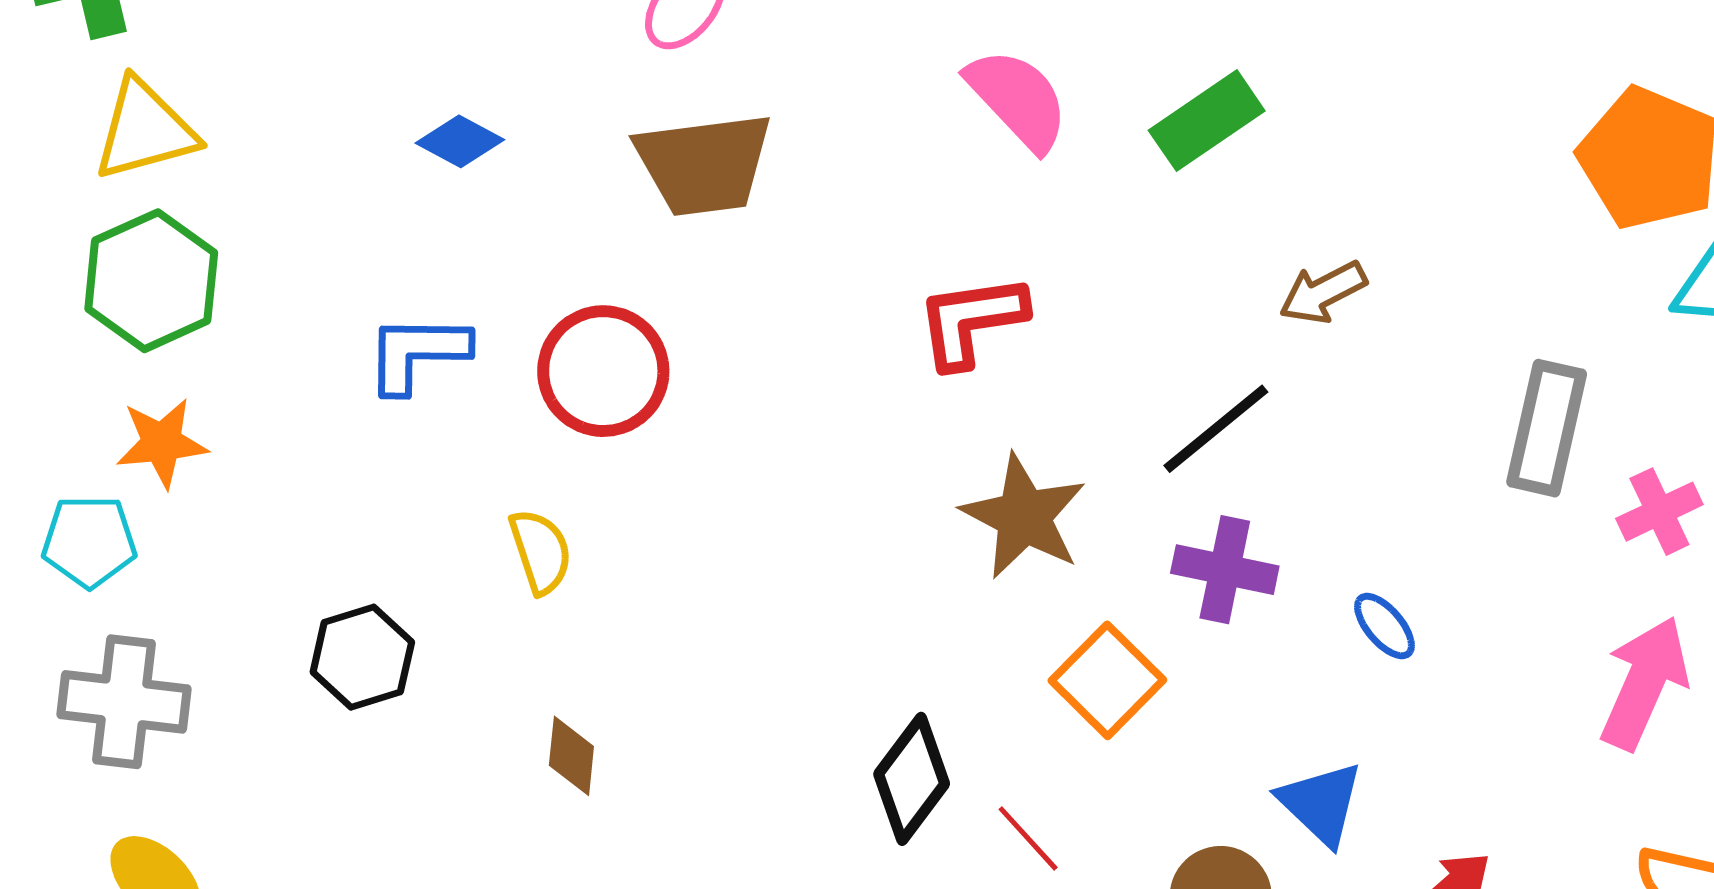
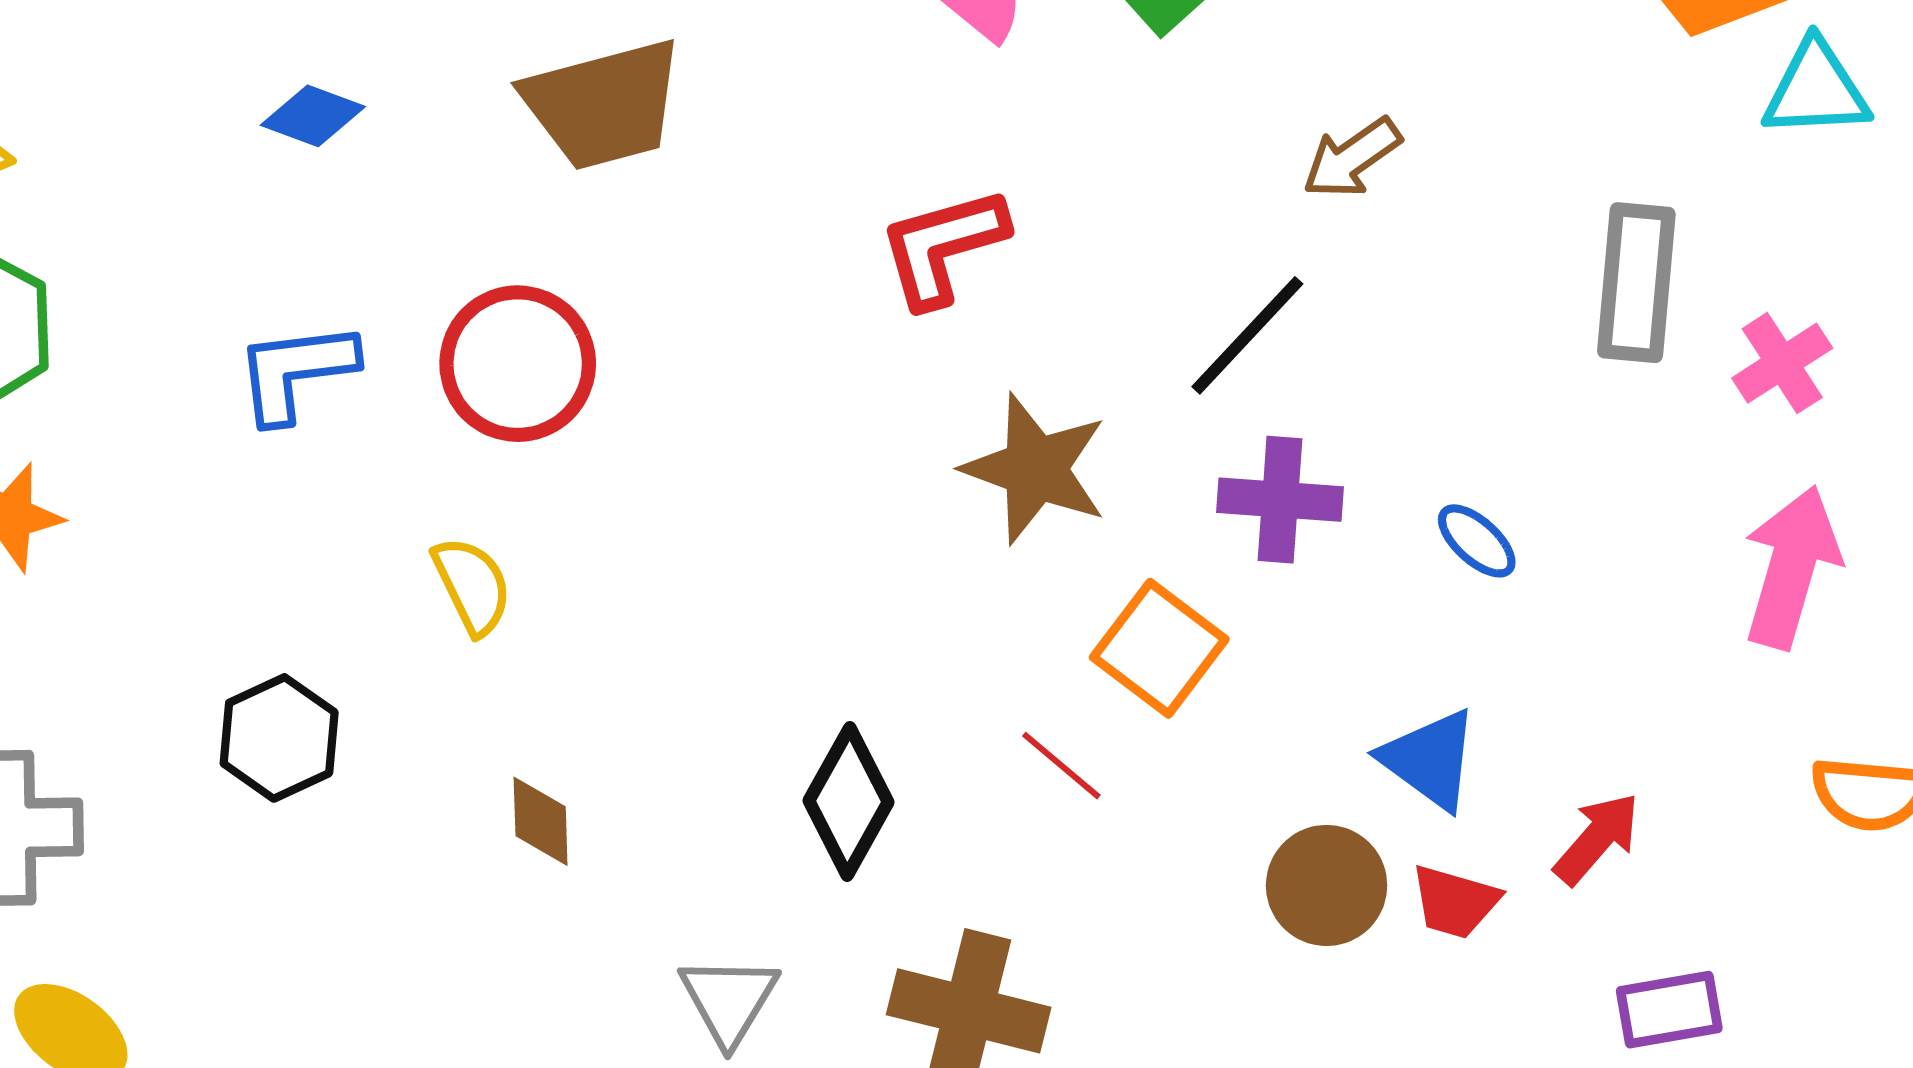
black diamond: (912, 779) -> (849, 801), moved
red line: (1028, 838) -> (1061, 766), moved

